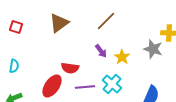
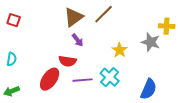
brown triangle: (59, 23) -> (74, 17), moved
purple arrow: (101, 51) -> (78, 40), moved

